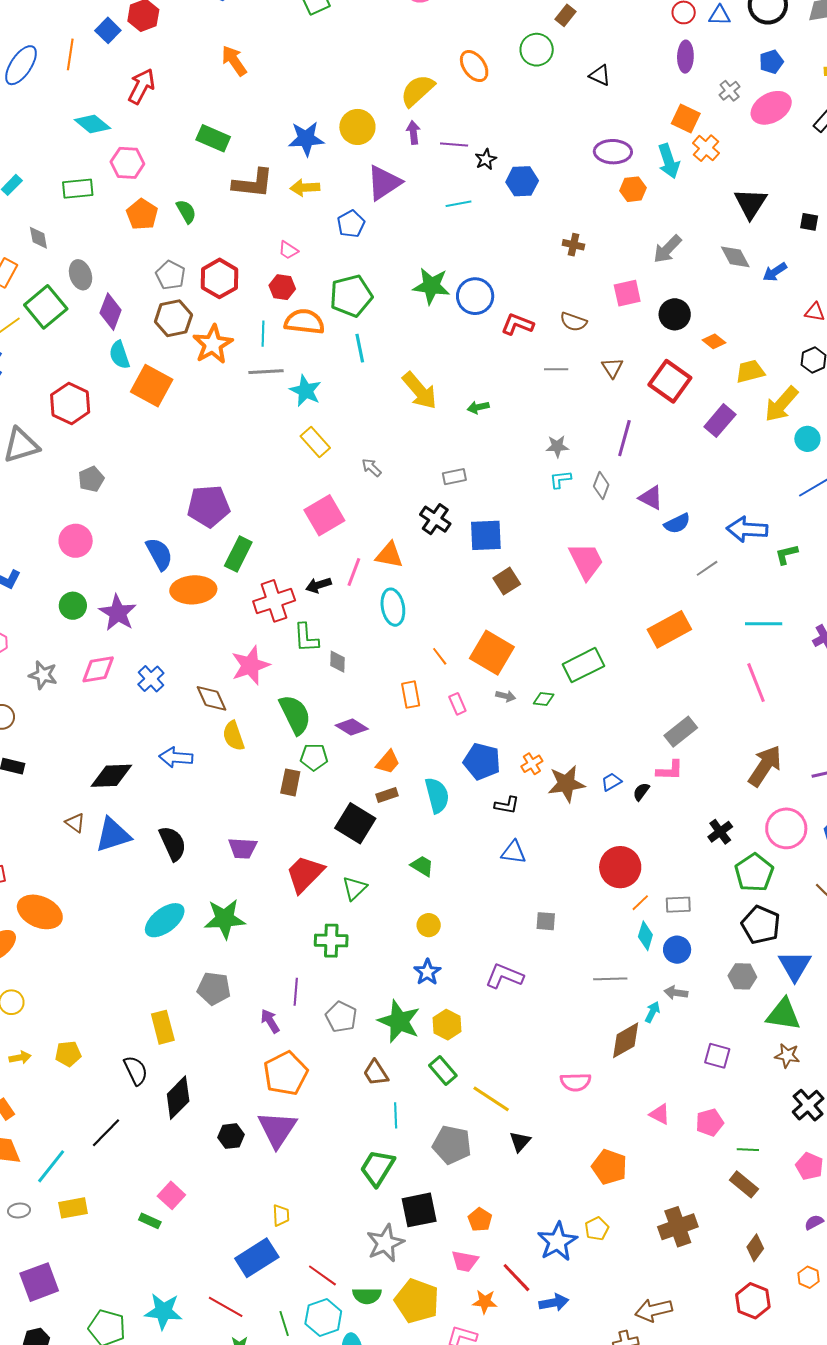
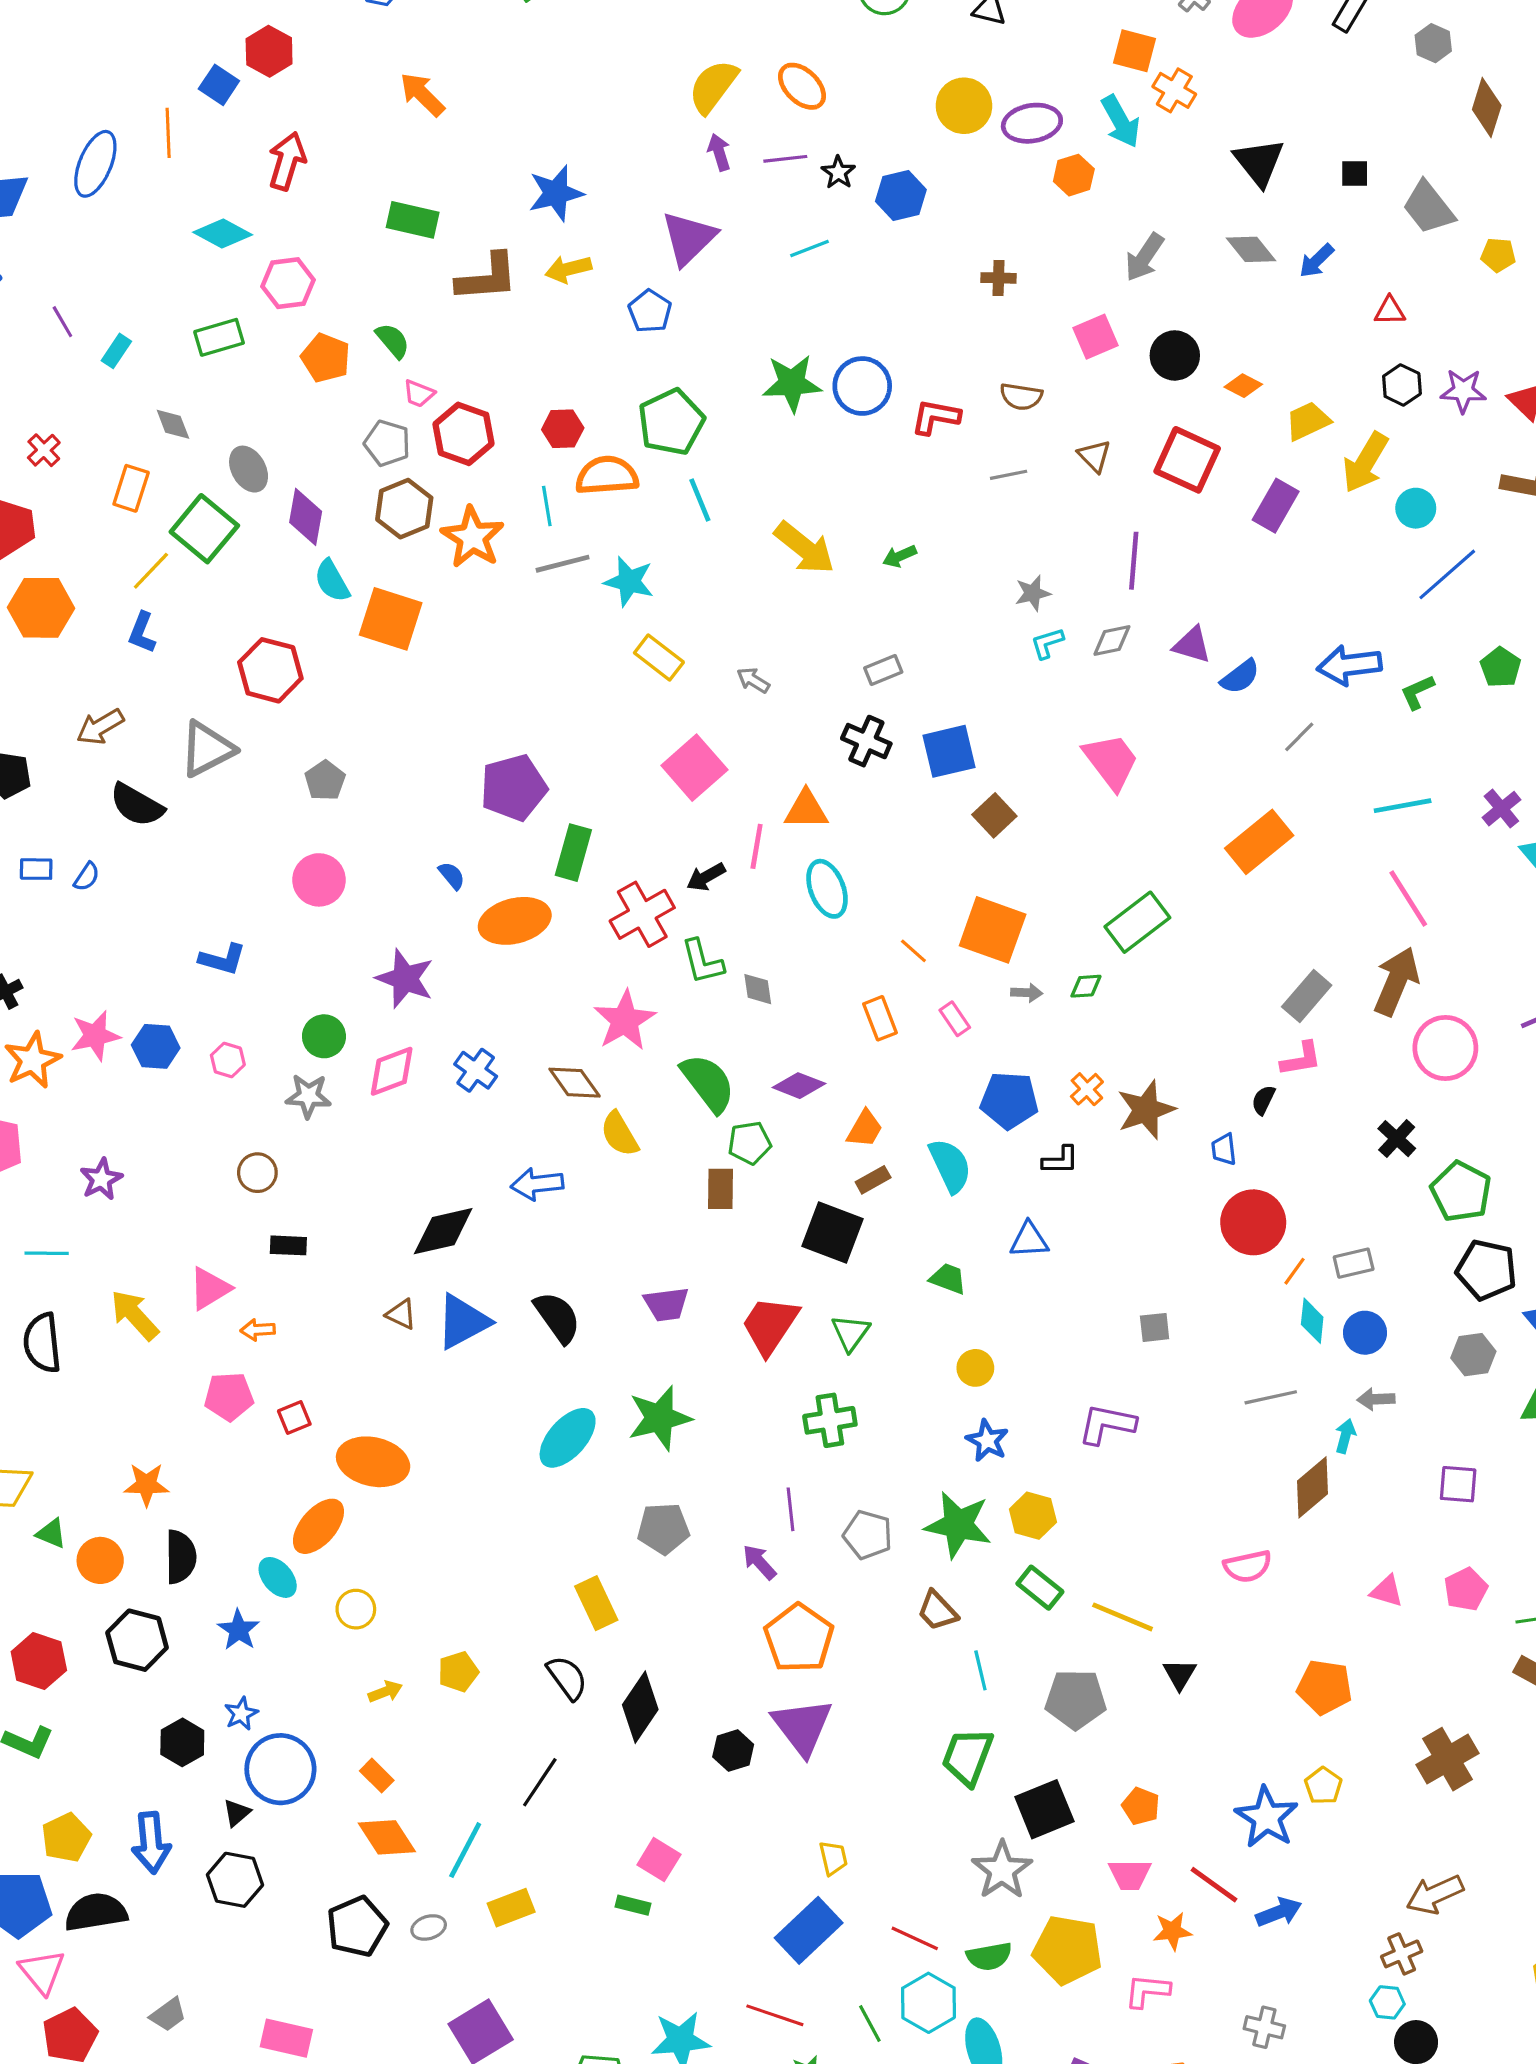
orange ellipse: (474, 66) -> (802, 86), moved
yellow circle: (357, 127) -> (964, 106), moved
pink trapezoid: (288, 250) -> (419, 394), moved
gray diamond: (601, 485) -> (1112, 640), turned 68
blue semicircle: (159, 554) -> (452, 876), size x0.6
green circle: (73, 606) -> (324, 1036), moved
brown arrow: (765, 766) -> (1396, 981), moved
blue trapezoid: (611, 782) -> (1224, 1149), moved, turned -55
pink circle: (786, 828) -> (1445, 1048), moved
blue triangle: (514, 852) -> (1029, 1240), moved

